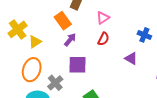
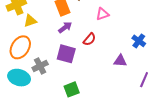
red semicircle: (103, 39) -> (89, 39), moved
purple triangle: (131, 59) -> (120, 61), turned -40

